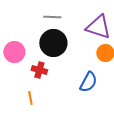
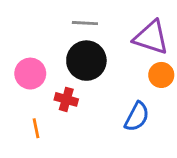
orange line: (30, 98) -> (36, 128), moved

